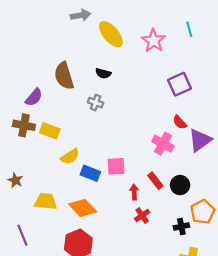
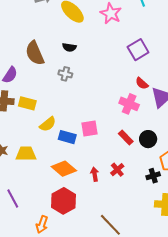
red arrow: (134, 192) -> (95, 174), moved
yellow trapezoid: (46, 201) -> (26, 154), moved

